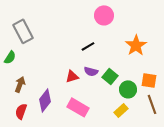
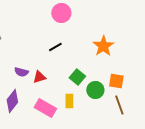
pink circle: (104, 15) -> (61, 13), moved
purple semicircle: (91, 71) -> (21, 72), moved
yellow rectangle: (121, 110) -> (69, 101), moved, turned -48

